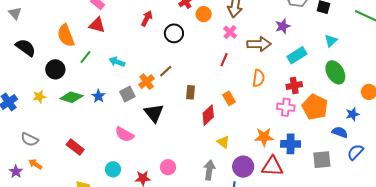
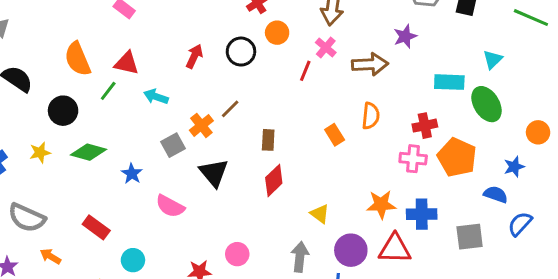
orange circle: (204, 14) -> (277, 33), moved
red arrow: (147, 18) -> (194, 56), moved
red triangle: (97, 25) -> (127, 63), moved
cyan triangle: (331, 41) -> (493, 59), moved
cyan rectangle: (297, 55) -> (449, 82), moved, turned 36
red line: (224, 60) -> (305, 71), moved
blue star: (98, 96) -> (132, 174), moved
orange rectangle: (229, 98) -> (335, 135), moved
red diamond: (208, 115) -> (274, 180), moved
gray semicircle: (30, 140) -> (27, 218), size x1.4
orange arrow: (35, 164) -> (50, 256), moved
cyan circle: (113, 169) -> (133, 260), moved

